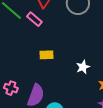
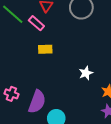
yellow rectangle: (46, 55) -> (45, 49), moved

